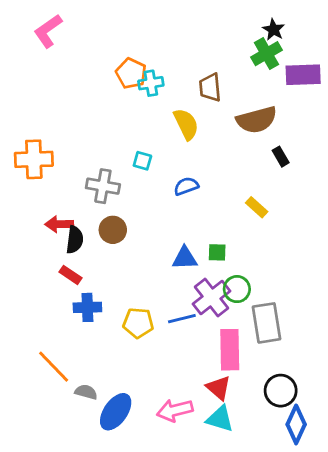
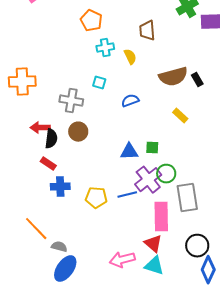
cyan cross: (151, 83) -> (105, 48), moved
brown semicircle: (257, 120) -> (173, 77), moved
yellow semicircle: (186, 124) -> (130, 57), size x0.7
blue ellipse: (116, 412) -> (65, 269), moved

